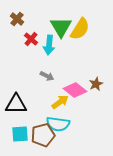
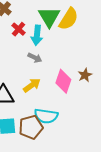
gray arrow: (47, 76) -> (35, 58), moved
pink diamond: (75, 90) -> (63, 81), turned 70
yellow arrow: (60, 102) -> (32, 85), moved

